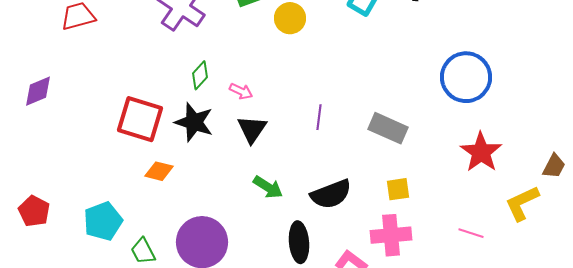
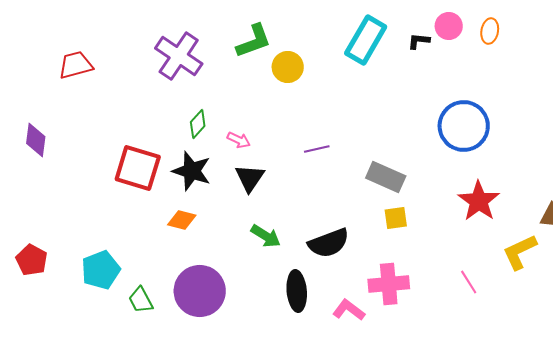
purple diamond: (38, 91) -> (36, 140), turned -60
purple line: (319, 117) -> (317, 149), moved, turned 70
orange diamond: (159, 171) -> (182, 220), moved
yellow square: (398, 189) -> (396, 218), moved
pink line: (471, 233) -> (469, 282), turned 40

